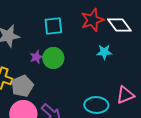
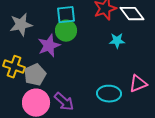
purple star: (36, 57) -> (49, 46), size x1.6
green circle: (53, 58) -> (66, 31), moved

